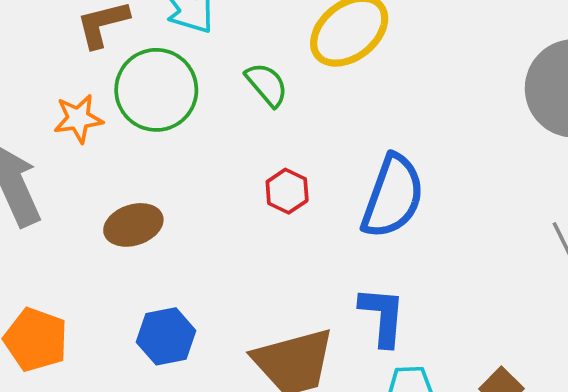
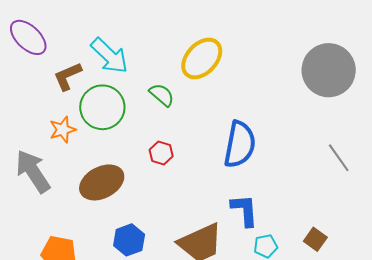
red hexagon: (287, 191) -> (161, 153), moved
brown ellipse: (133, 225) -> (102, 182), size x1.4

